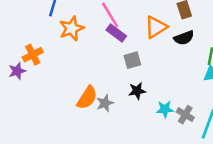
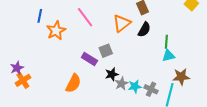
purple rectangle: (116, 33) -> (89, 59), moved
black semicircle: (184, 38) -> (144, 30), turned -35
orange cross: (33, 55) -> (23, 80), moved
gray star: (105, 103) -> (122, 84), moved

